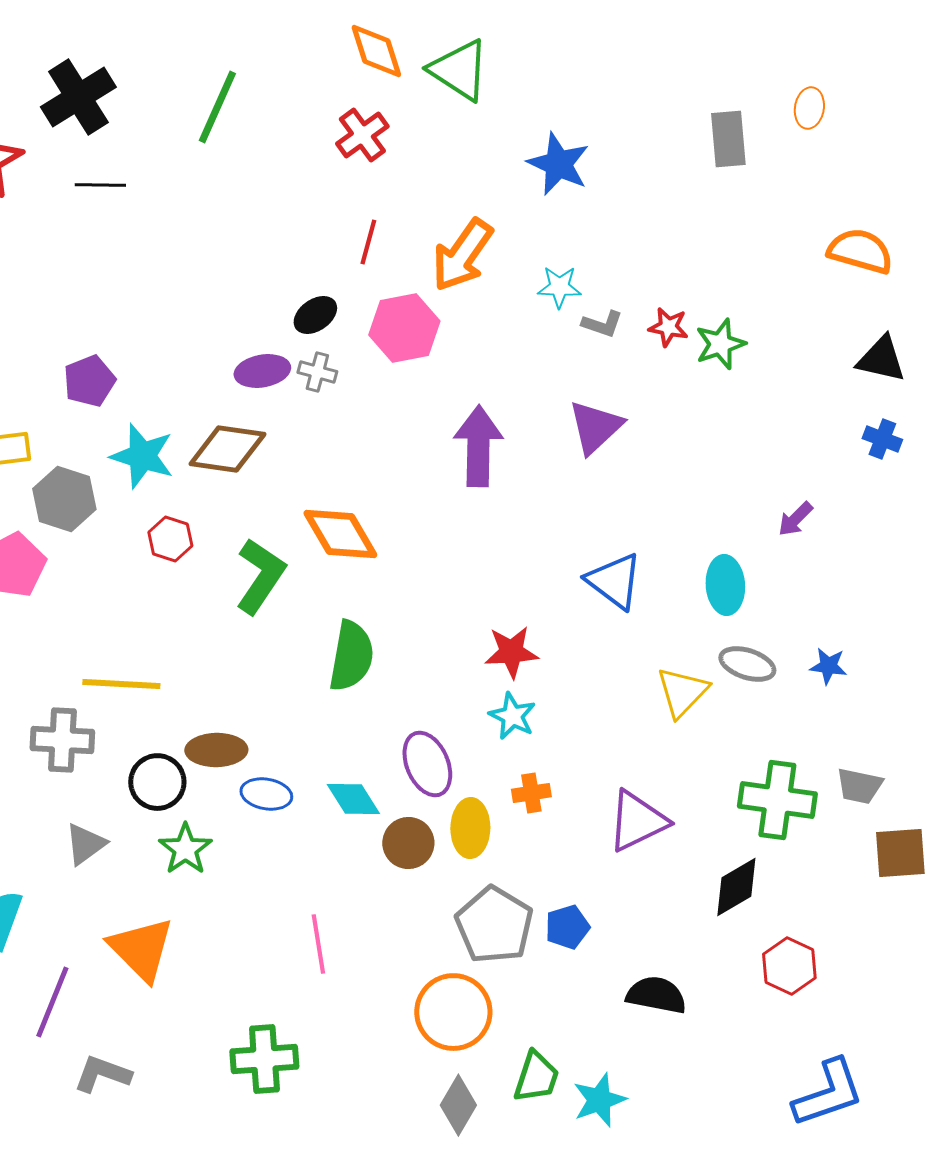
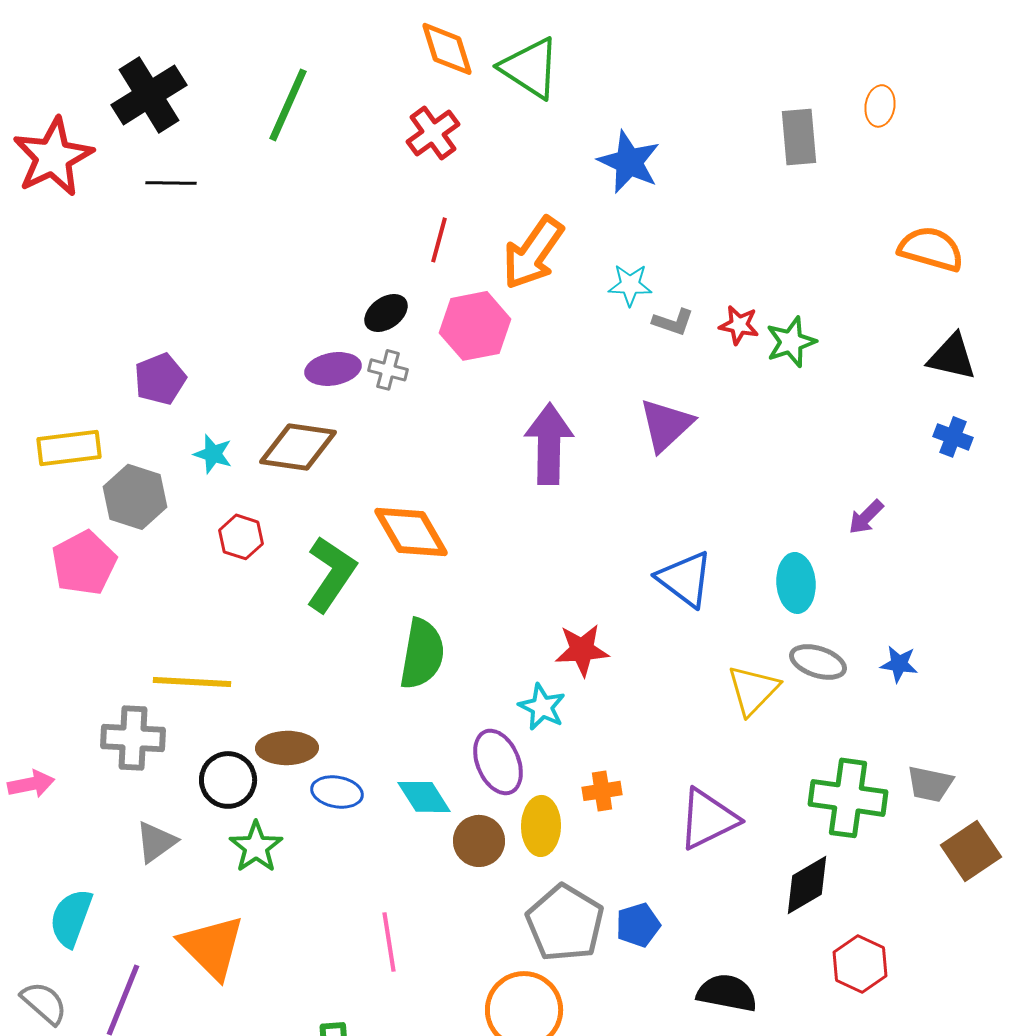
cyan star: (142, 456) -> (213, 454), size x0.6
cyan star: (512, 716) -> (542, 707), moved
brown square: (900, 853) -> (971, 851), turned -30

